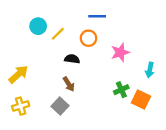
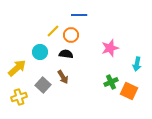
blue line: (97, 16) -> (79, 15), moved
cyan circle: (38, 26) -> (40, 52), moved
orange circle: (88, 38) -> (71, 35), moved
gray square: (60, 106) -> (43, 85), moved

